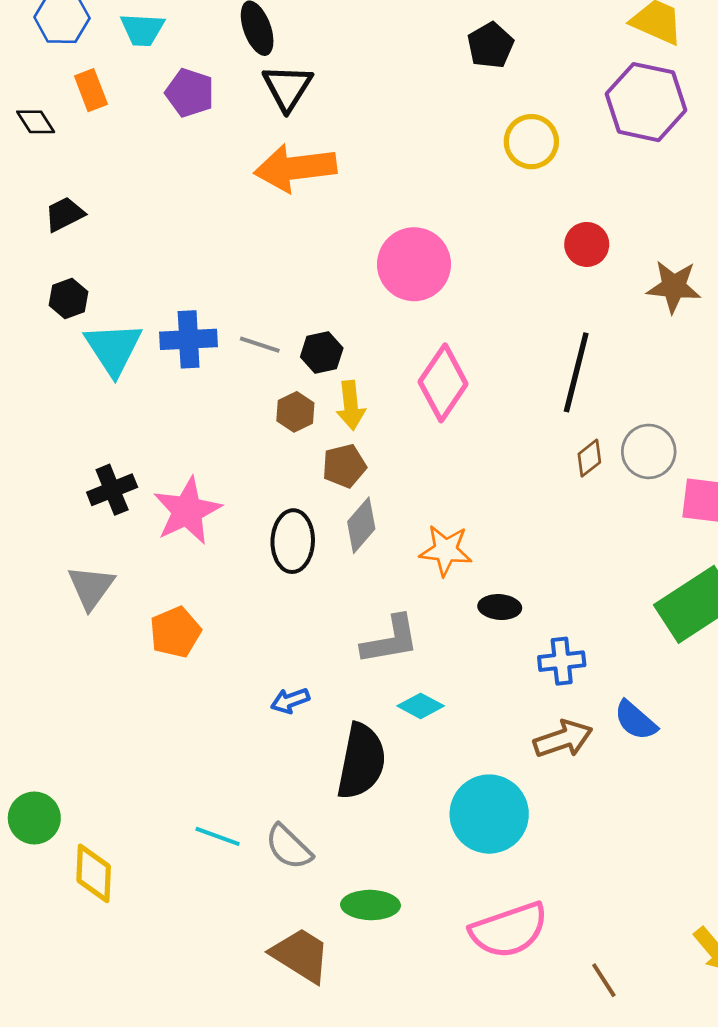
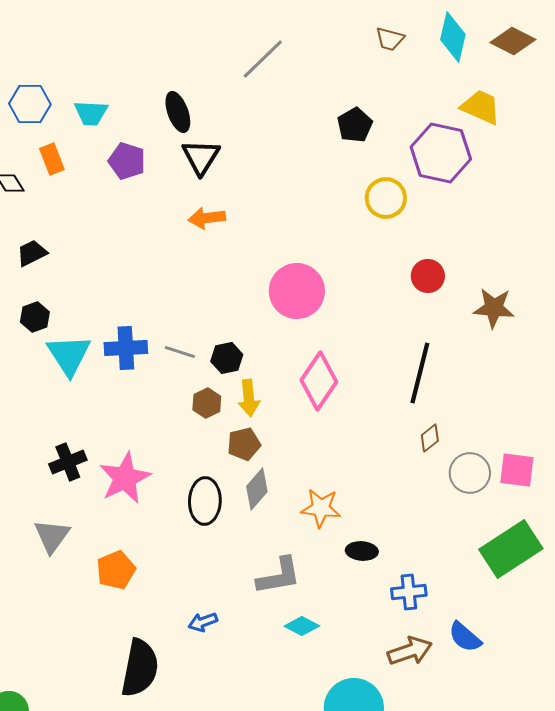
purple hexagon: (646, 102) -> (441, 153), moved
orange arrow: (295, 168) -> (207, 218), size x0.6
gray circle: (649, 451) -> (470, 473), moved
black semicircle: (361, 761) -> (140, 668), moved

